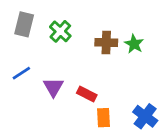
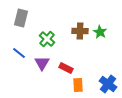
green cross: (60, 31) -> (47, 39), moved
blue line: (21, 73) -> (19, 53), turned 72

